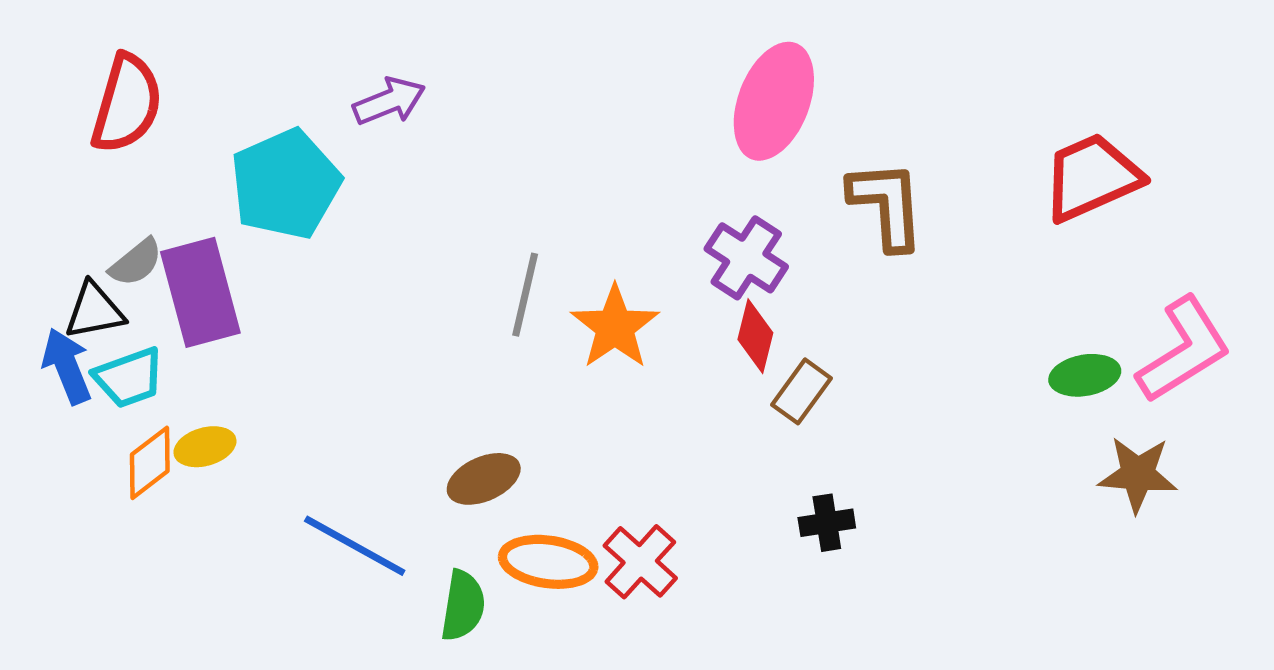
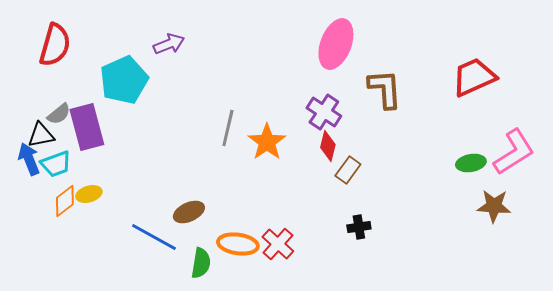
brown ellipse: (484, 479) -> (189, 212), moved

